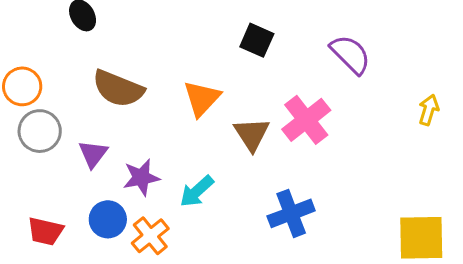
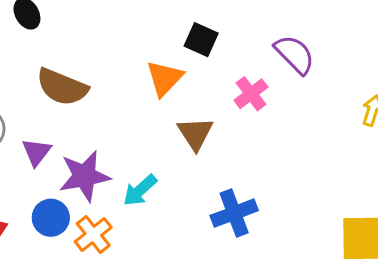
orange triangle: (202, 98) -> (164, 78), moved
pink cross: (306, 120) -> (251, 94), moved, size x0.7
purple star: (141, 177) -> (84, 176), size x1.4

